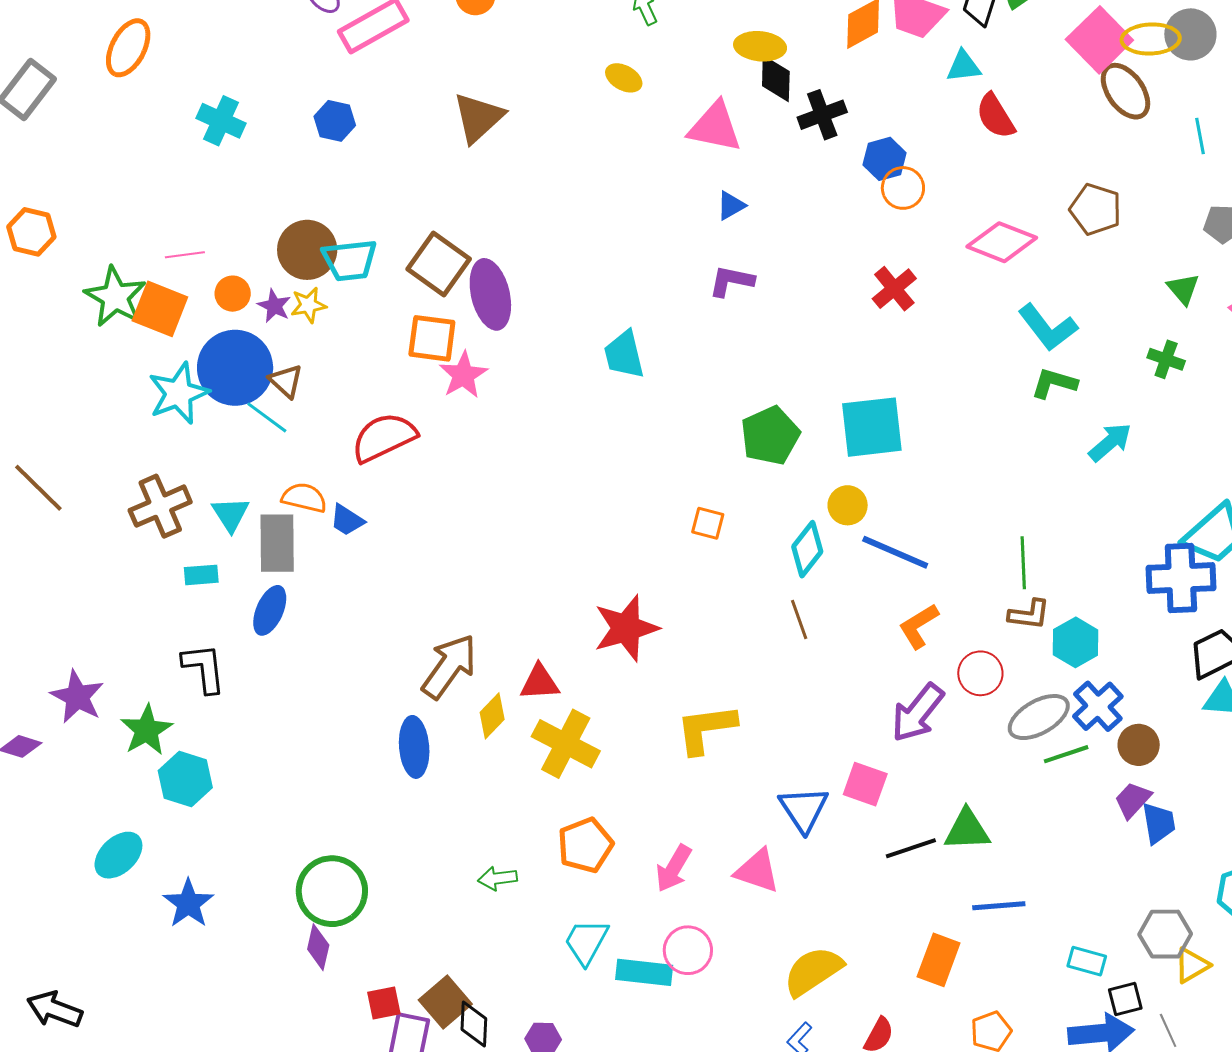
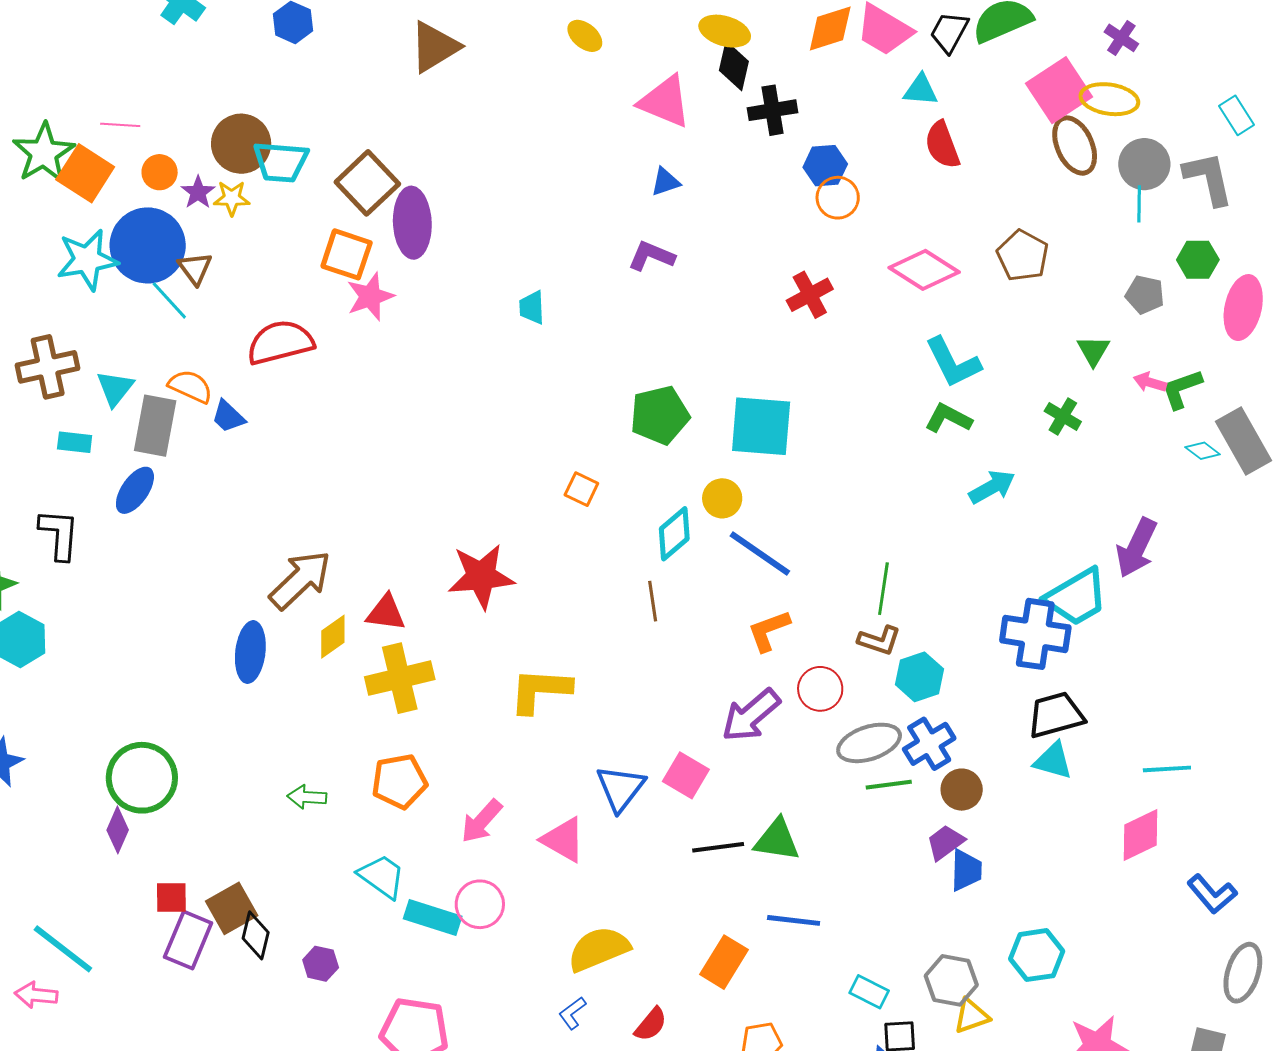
gray circle: (1190, 34) -> (1144, 164), moved
cyan trapezoid: (624, 355) -> (532, 308), size x0.7
yellow cross: (566, 744) -> (400, 678), turned 38
cyan trapezoid: (586, 942) -> (382, 876), turned 86

